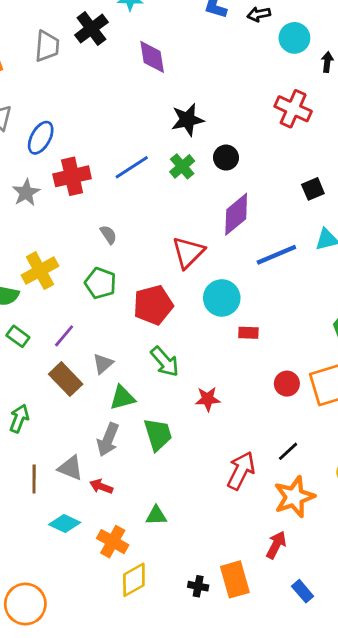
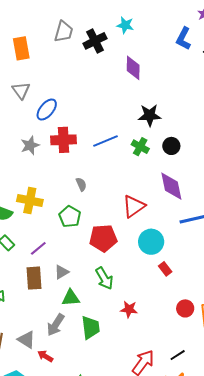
gray trapezoid: (47, 46) -> (64, 32), moved
green cross: (182, 166) -> (140, 147), turned -30
purple diamond: (236, 214) -> (171, 186), turned -72
yellow cross: (40, 271) -> (30, 201), turned 30
red rectangle: (248, 333) -> (165, 269), turned 40
brown rectangle: (66, 379) -> (34, 278), turned 30

